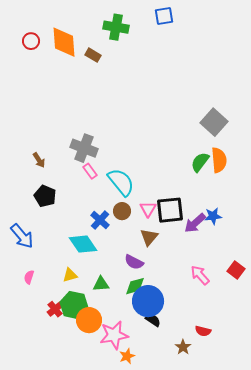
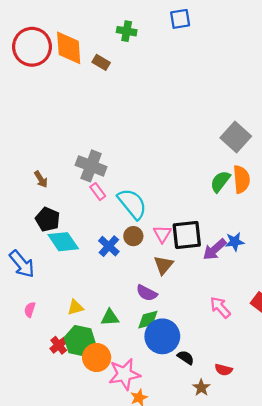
green cross: (116, 27) -> (127, 31), size x0.7
red circle: (31, 41) -> (32, 47), size x2.0
cyan diamond: (83, 244) -> (63, 242), moved
black semicircle: (153, 320) -> (186, 357), moved

